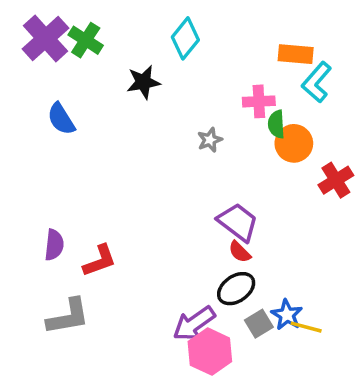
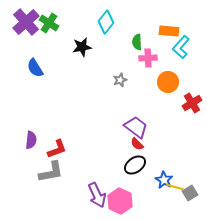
green semicircle: (276, 124) -> (137, 42), moved
gray L-shape: (68, 317) -> (51, 172), moved
purple arrow: (194, 324) -> (97, 195), moved, turned -80
gray square: (259, 324) -> (190, 193), moved

